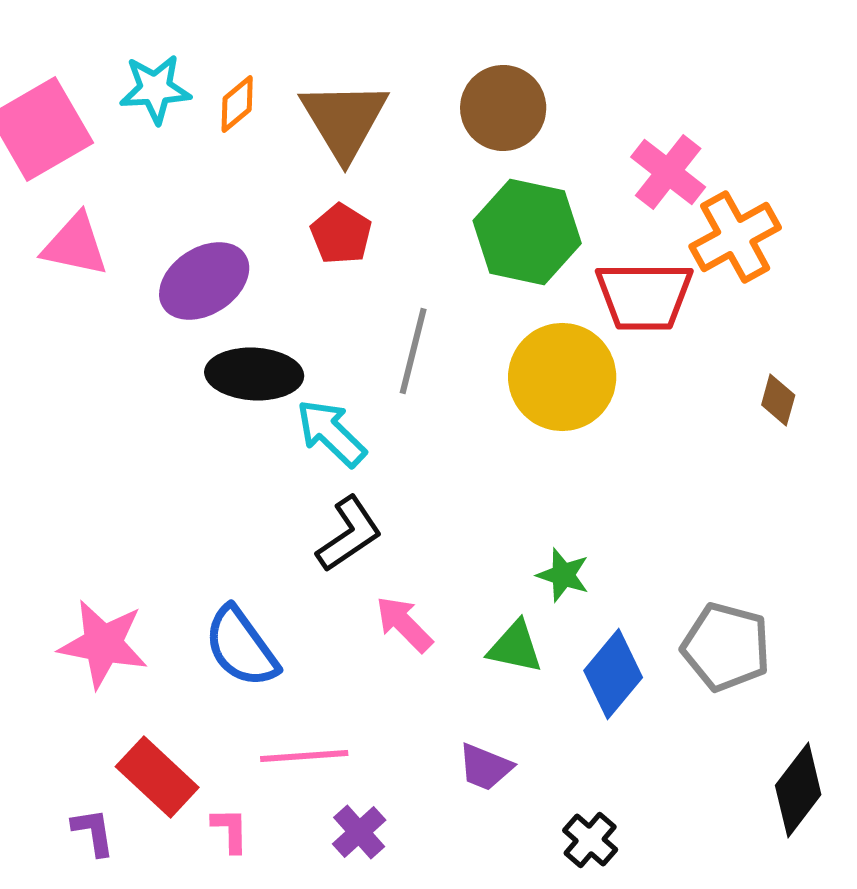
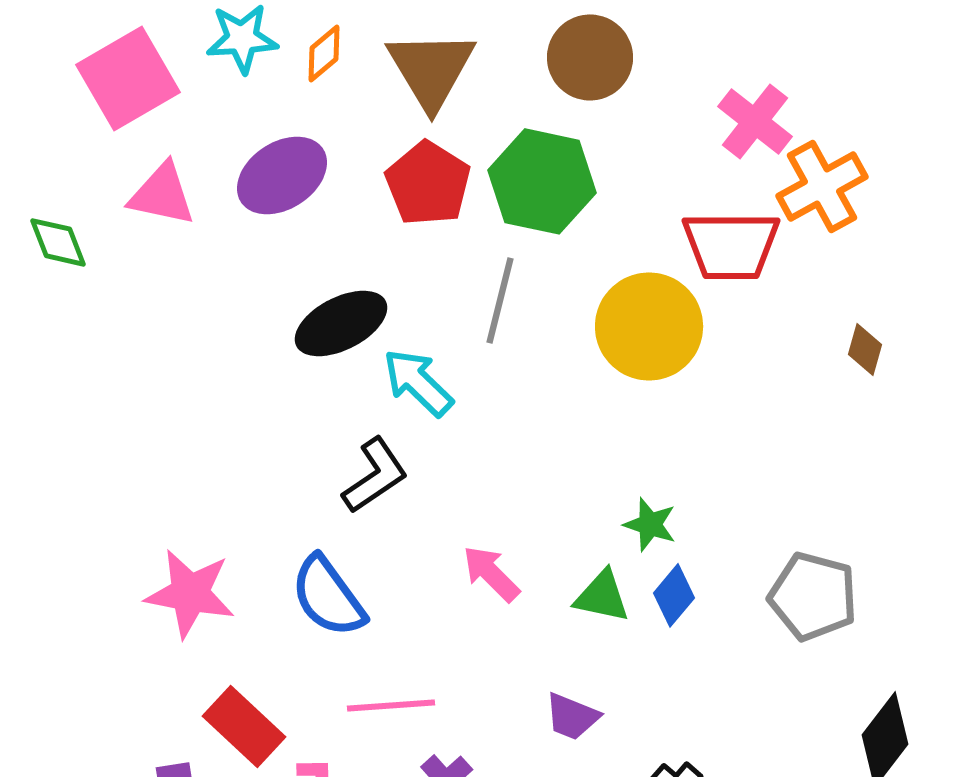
green hexagon: (527, 232) -> (542, 181), moved
red pentagon: (341, 234) -> (428, 183), size x1.4
purple ellipse: (204, 281) -> (282, 175), moved
black ellipse: (254, 374) -> (341, 323), turned -30
black L-shape: (349, 534) -> (375, 475), moved
blue diamond: (613, 674) -> (674, 595), moved, size x0.7

